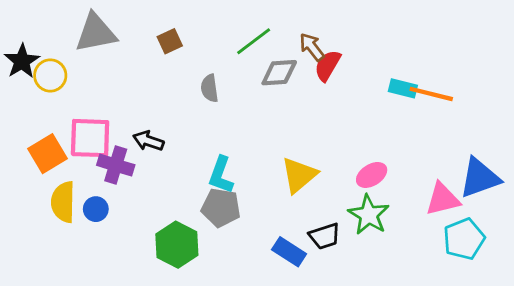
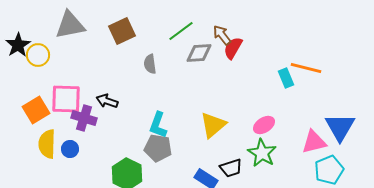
brown square: (170, 41) -> (122, 31), size x1.5
cyan rectangle: (403, 88) -> (286, 78), moved, turned 54
blue triangle: (480, 178) -> (340, 127), turned -40

